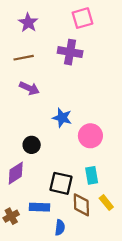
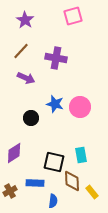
purple cross: (70, 52) -> (56, 58), moved
brown line: (24, 58) -> (21, 51), turned -36
pink circle: (90, 136) -> (80, 107), moved
black circle: (32, 145) -> (31, 118), moved
yellow rectangle: (106, 203) -> (92, 192), moved

